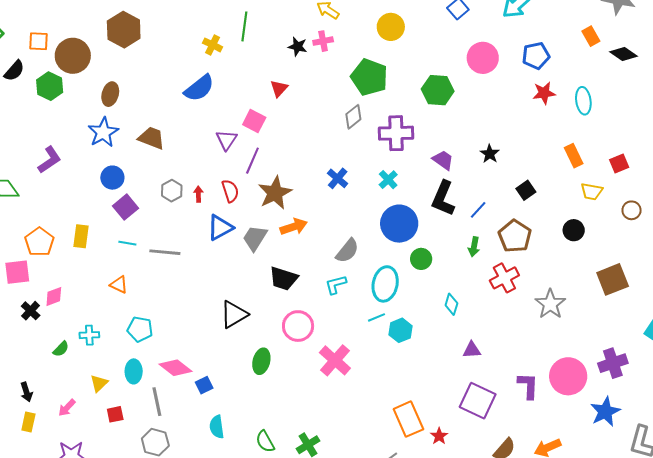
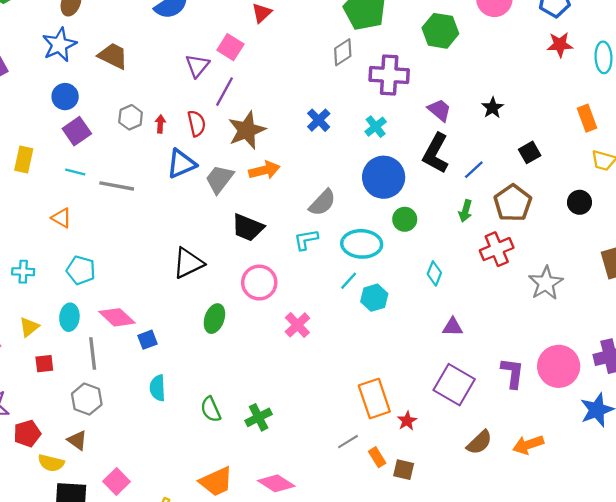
cyan ellipse: (385, 284) -> (362, 244), turned 76
cyan line: (377, 317) -> (349, 281), turned -30
pink cross: (335, 360) -> (297, 325), size x0.7

